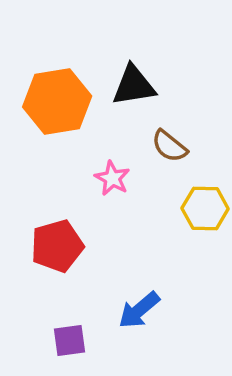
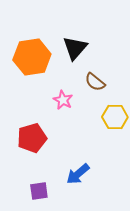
black triangle: (134, 85) -> (75, 48), turned -40

